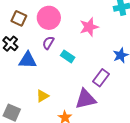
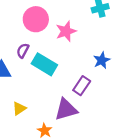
pink circle: (49, 18) -> (36, 19), moved
cyan rectangle: (68, 56) -> (44, 64), size x1.6

